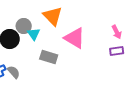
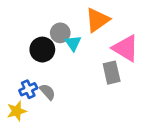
orange triangle: (53, 16) -> (97, 20), turned 40
gray rectangle: (49, 57) -> (112, 73), moved, turned 60

